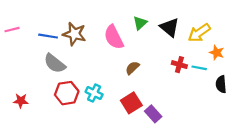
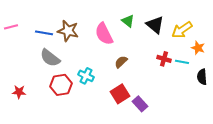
green triangle: (140, 23) -> (128, 21), turned -40
cyan cross: (94, 93) -> (86, 76), moved

